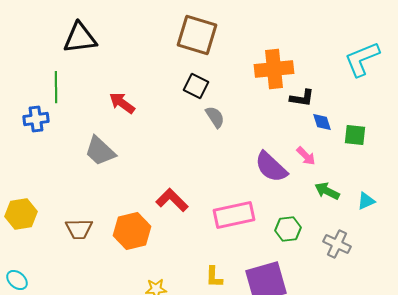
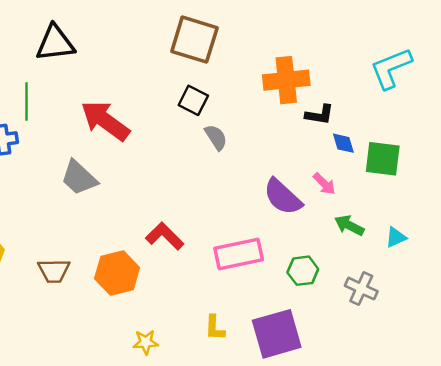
red arrow: (122, 103) -> (105, 121), size x1.6
green square: (355, 135) -> (383, 159), size x1.4

